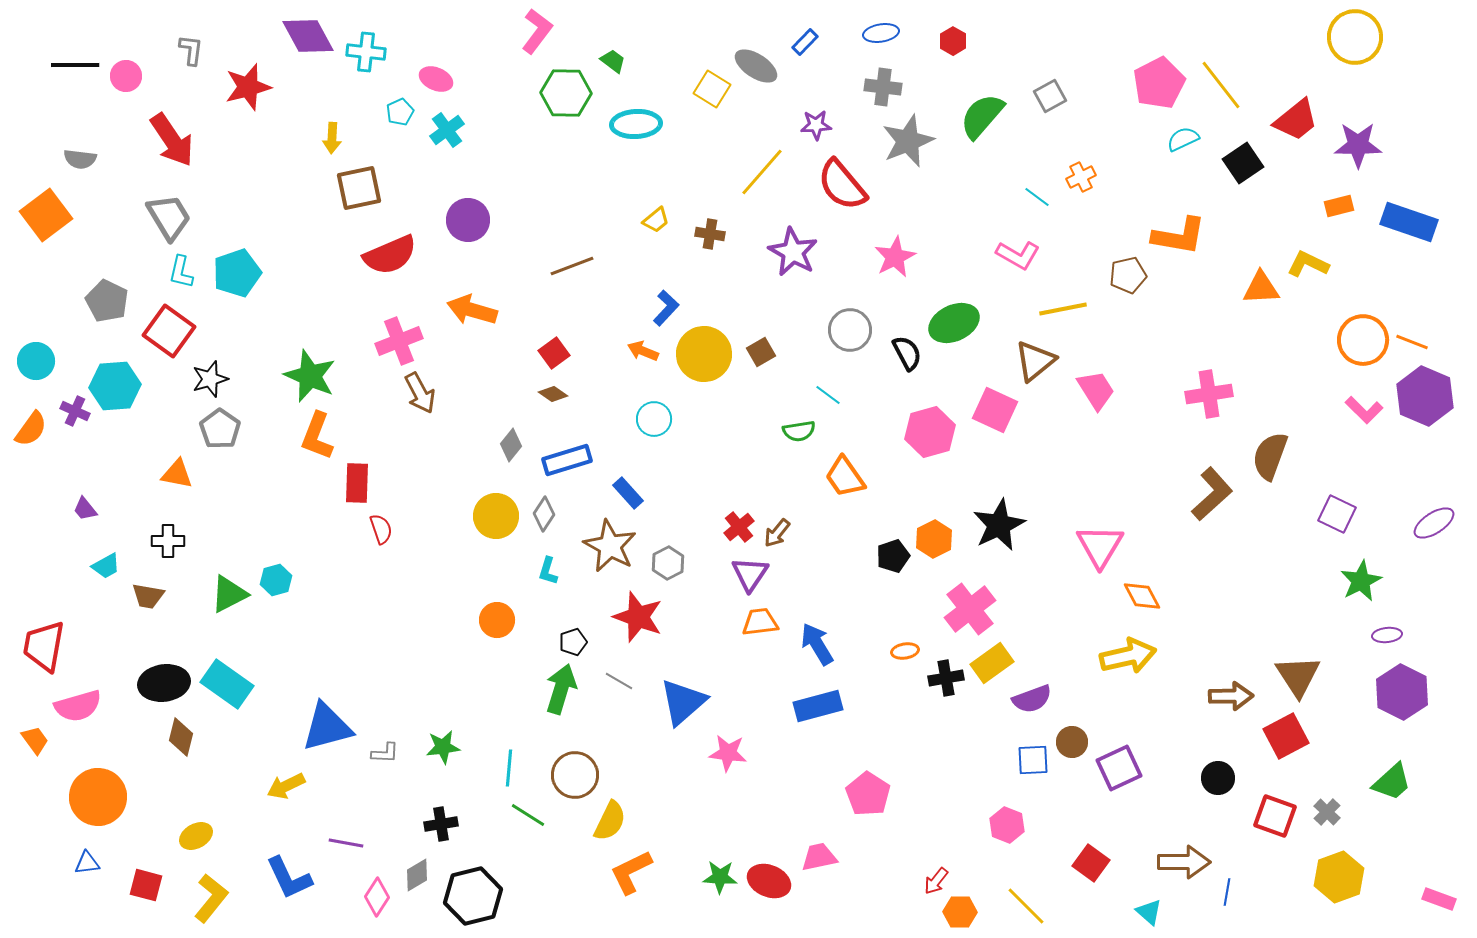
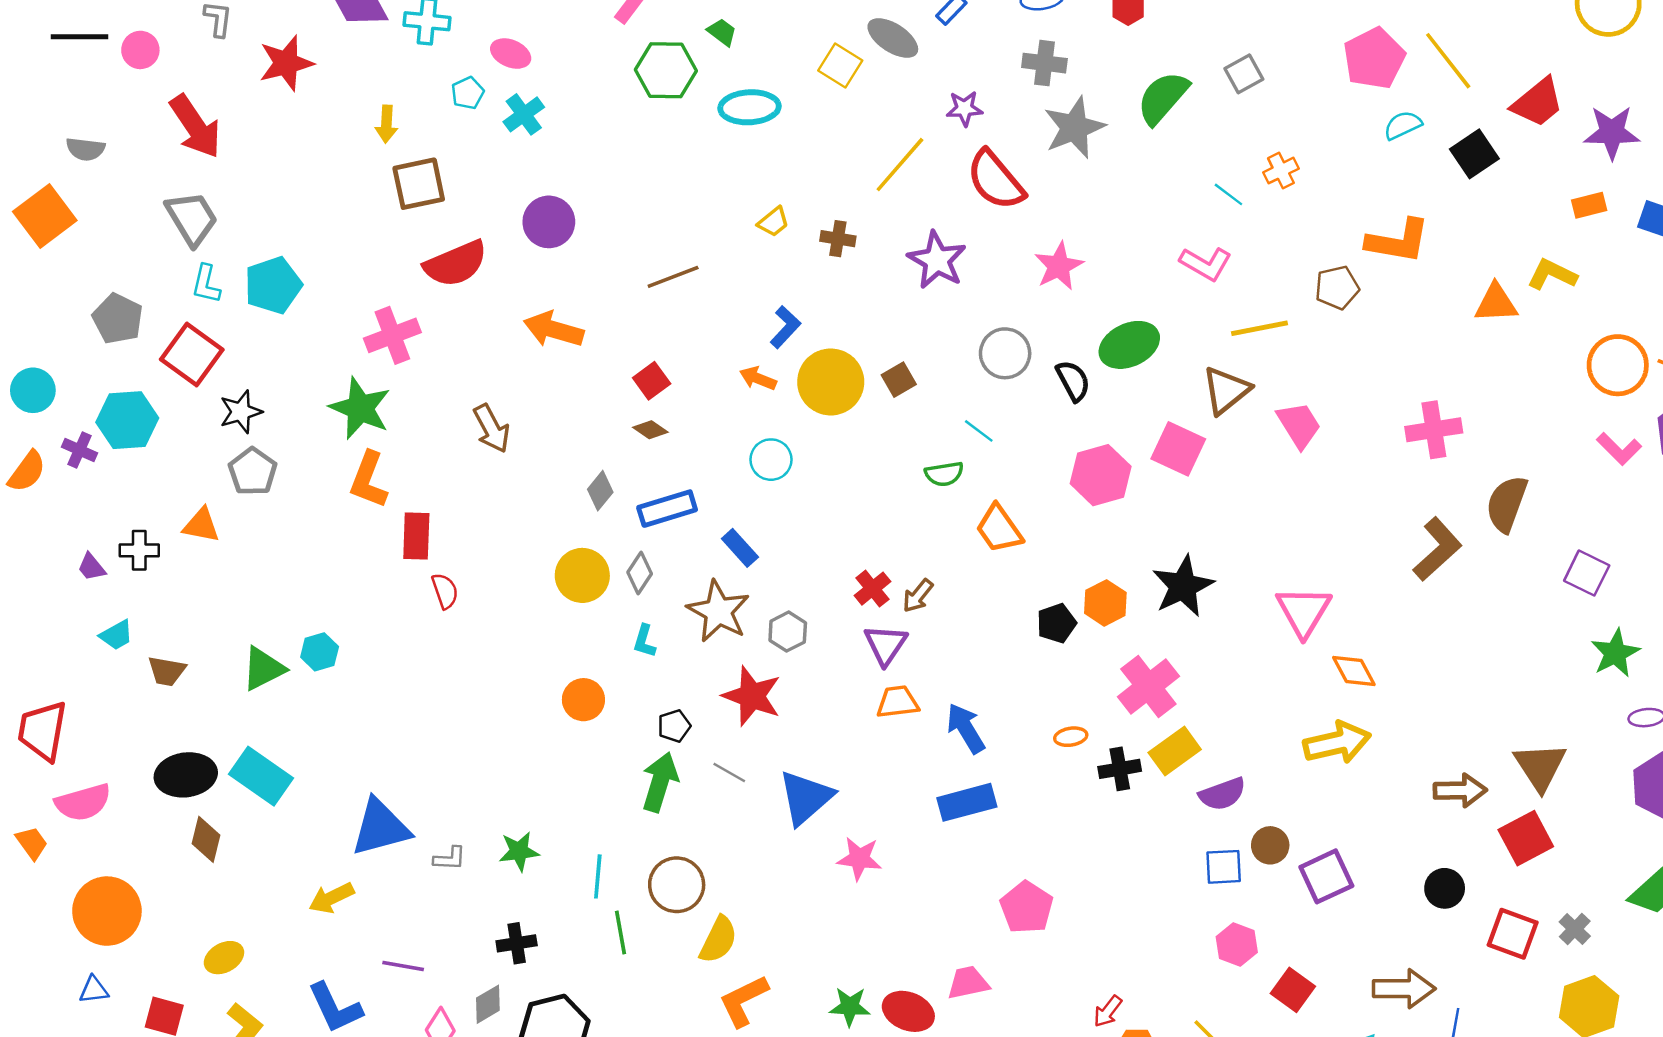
pink cross: (399, 341) -> (392, 335), moved
black cross: (168, 541) -> (139, 550), moved
green line: (528, 815) -> (621, 933), turned 48
pink hexagon: (1007, 825) -> (1237, 944), moved

